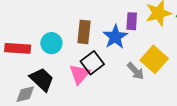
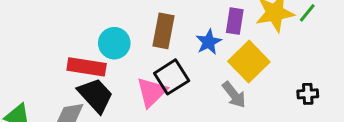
blue star: (115, 37) -> (209, 42), size x0.7
red rectangle: (18, 48) -> (87, 67), moved
yellow square: (154, 59) -> (249, 62), moved

